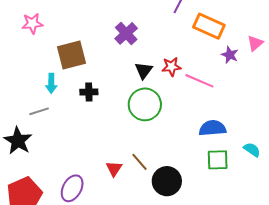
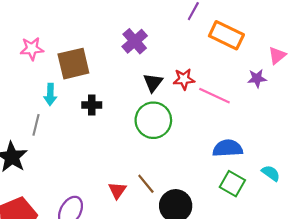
pink star: (32, 24) -> (32, 49), moved
purple star: (230, 55) -> (257, 78), moved, turned -30
gray line: (39, 111) -> (36, 125), turned -60
green square: (218, 160) -> (232, 184), turned 30

